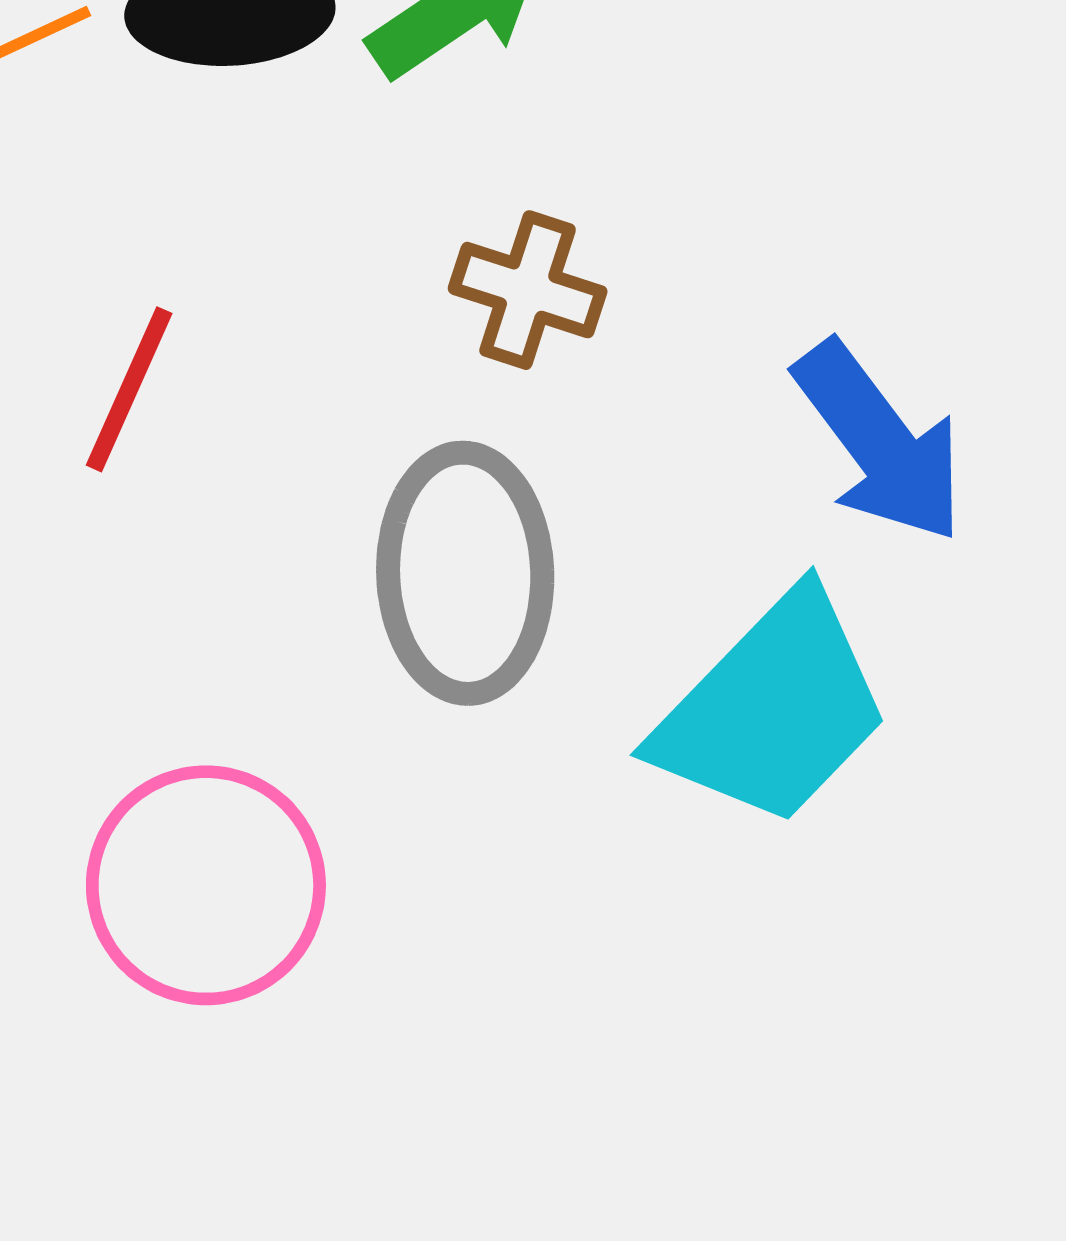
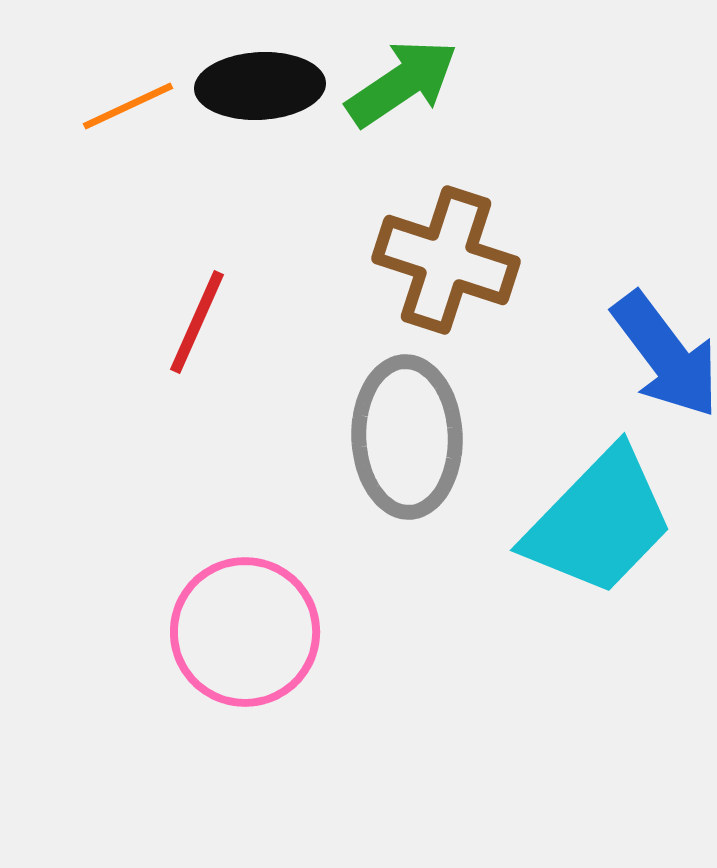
brown cross: (528, 290) -> (446, 260), size x1.5

